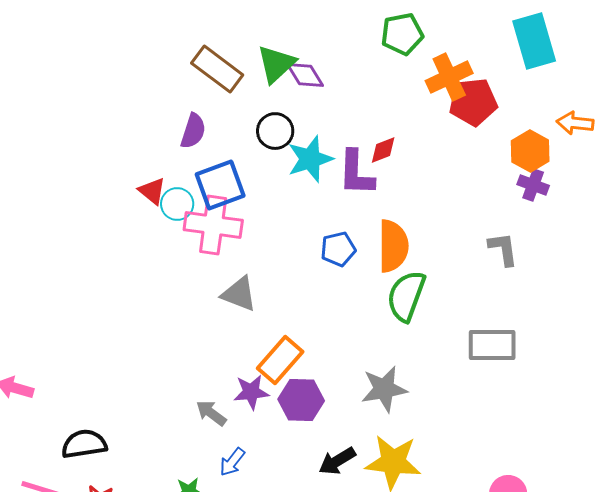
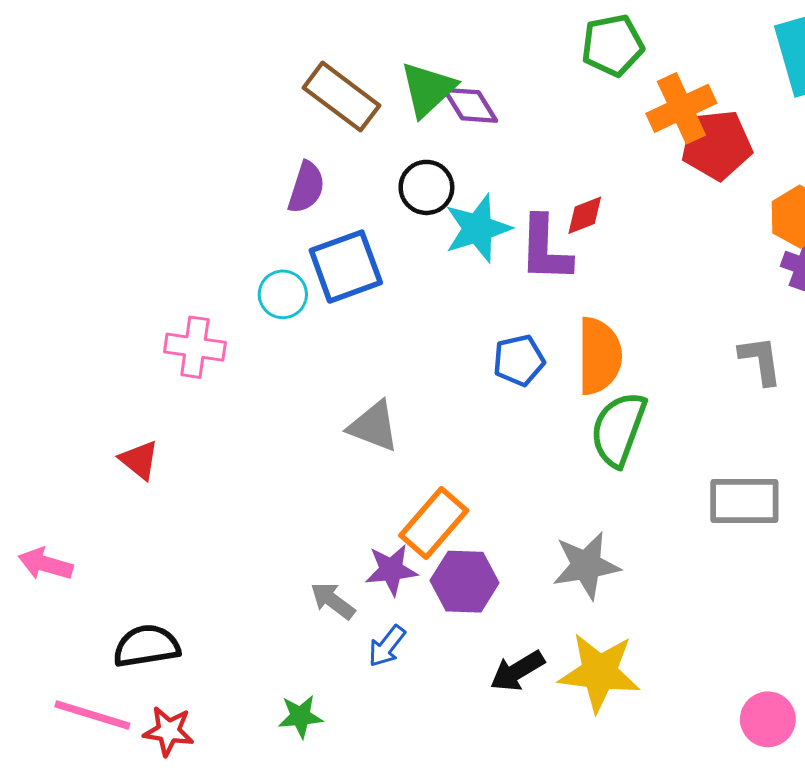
red triangle: (152, 191) -> (139, 460), moved
pink cross: (213, 225) -> (195, 347), moved, size x0.7
blue arrow: (232, 462) -> (387, 646), moved

